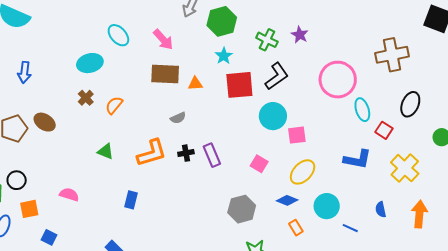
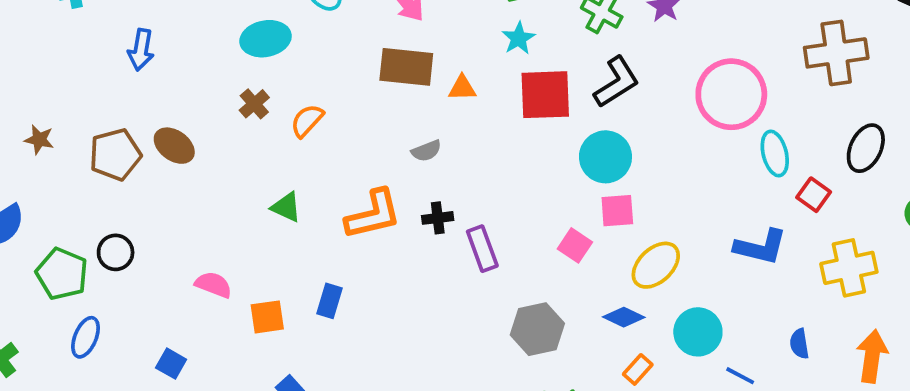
pink square: (297, 135) -> (617, 211), moved
purple rectangle: (212, 155) -> (482, 249), moved
yellow cross: (405, 168) -> (849, 268), turned 32
orange square: (29, 209) -> (267, 317), moved
orange rectangle: (296, 228) -> (638, 369), turned 70

